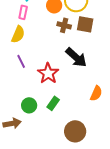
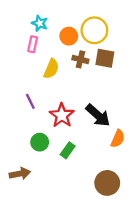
yellow semicircle: (18, 34) -> (51, 69), moved
black arrow: (76, 57) -> (98, 115), moved
green circle: (29, 105) -> (40, 142), moved
brown circle: (75, 131) -> (107, 183), moved

